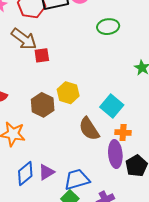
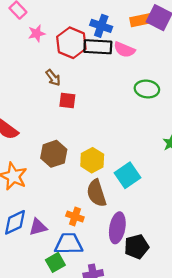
brown arrow: (24, 39) -> (53, 78), size x0.6
yellow hexagon: (68, 93) -> (92, 160), moved
orange cross: (123, 133) -> (75, 216), moved

